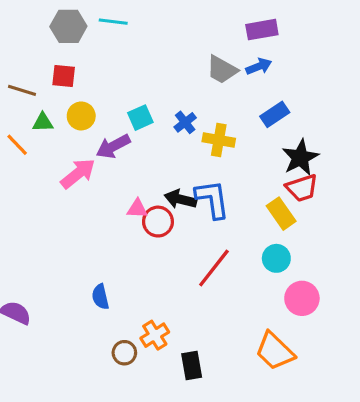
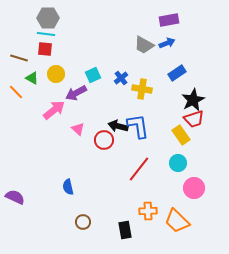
cyan line: (113, 22) -> (46, 34), moved
green triangle: (43, 122) -> (32, 78), turned 32
pink triangle: (137, 209) -> (78, 129), moved, turned 40
orange cross: (155, 335) -> (148, 211), moved, turned 30

